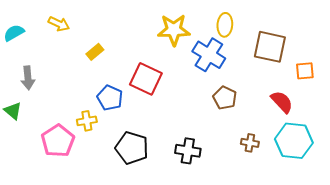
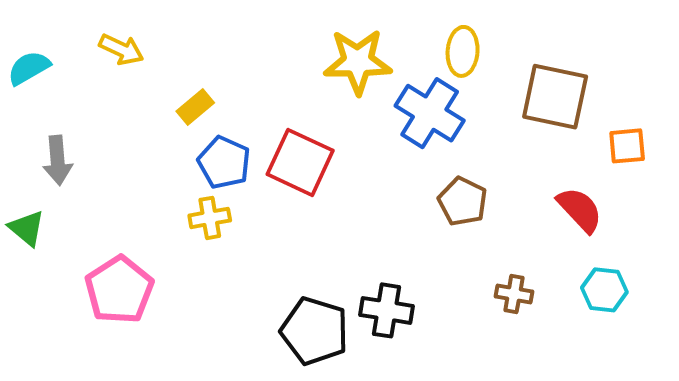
blue pentagon: (110, 98) -> (224, 162), moved
yellow cross: (87, 121) -> (210, 218), moved
cyan hexagon: (294, 141) -> (604, 290), size x0.6
black pentagon: (132, 148) -> (315, 331), moved

